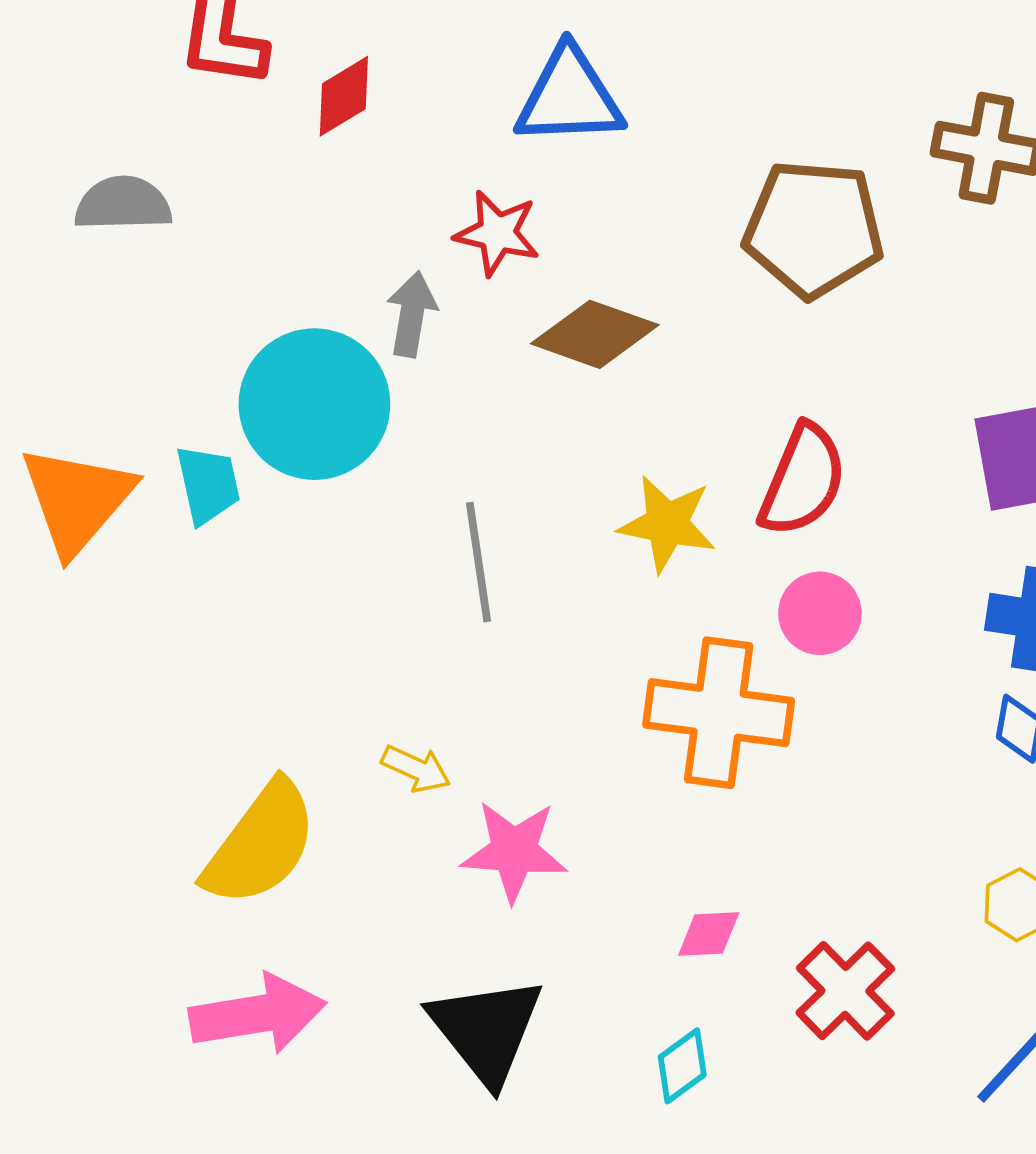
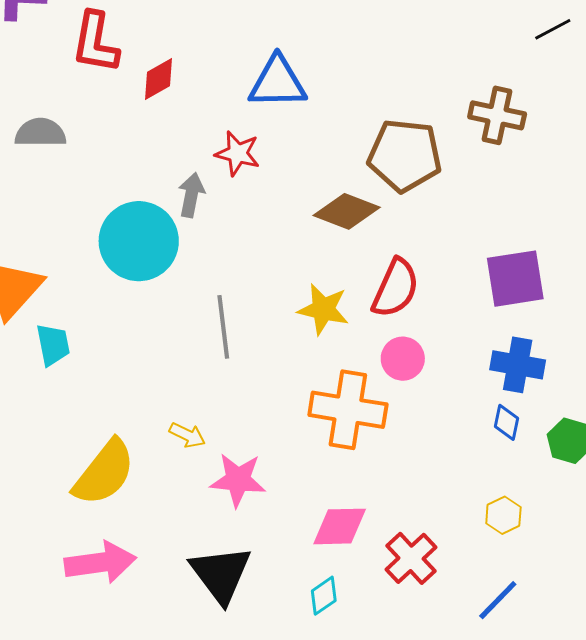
brown diamond: (595, 334) -> (347, 211), moved
cyan trapezoid: (208, 484) -> (53, 345), moved
pink diamond: (709, 934) -> (340, 526), size x1.6

